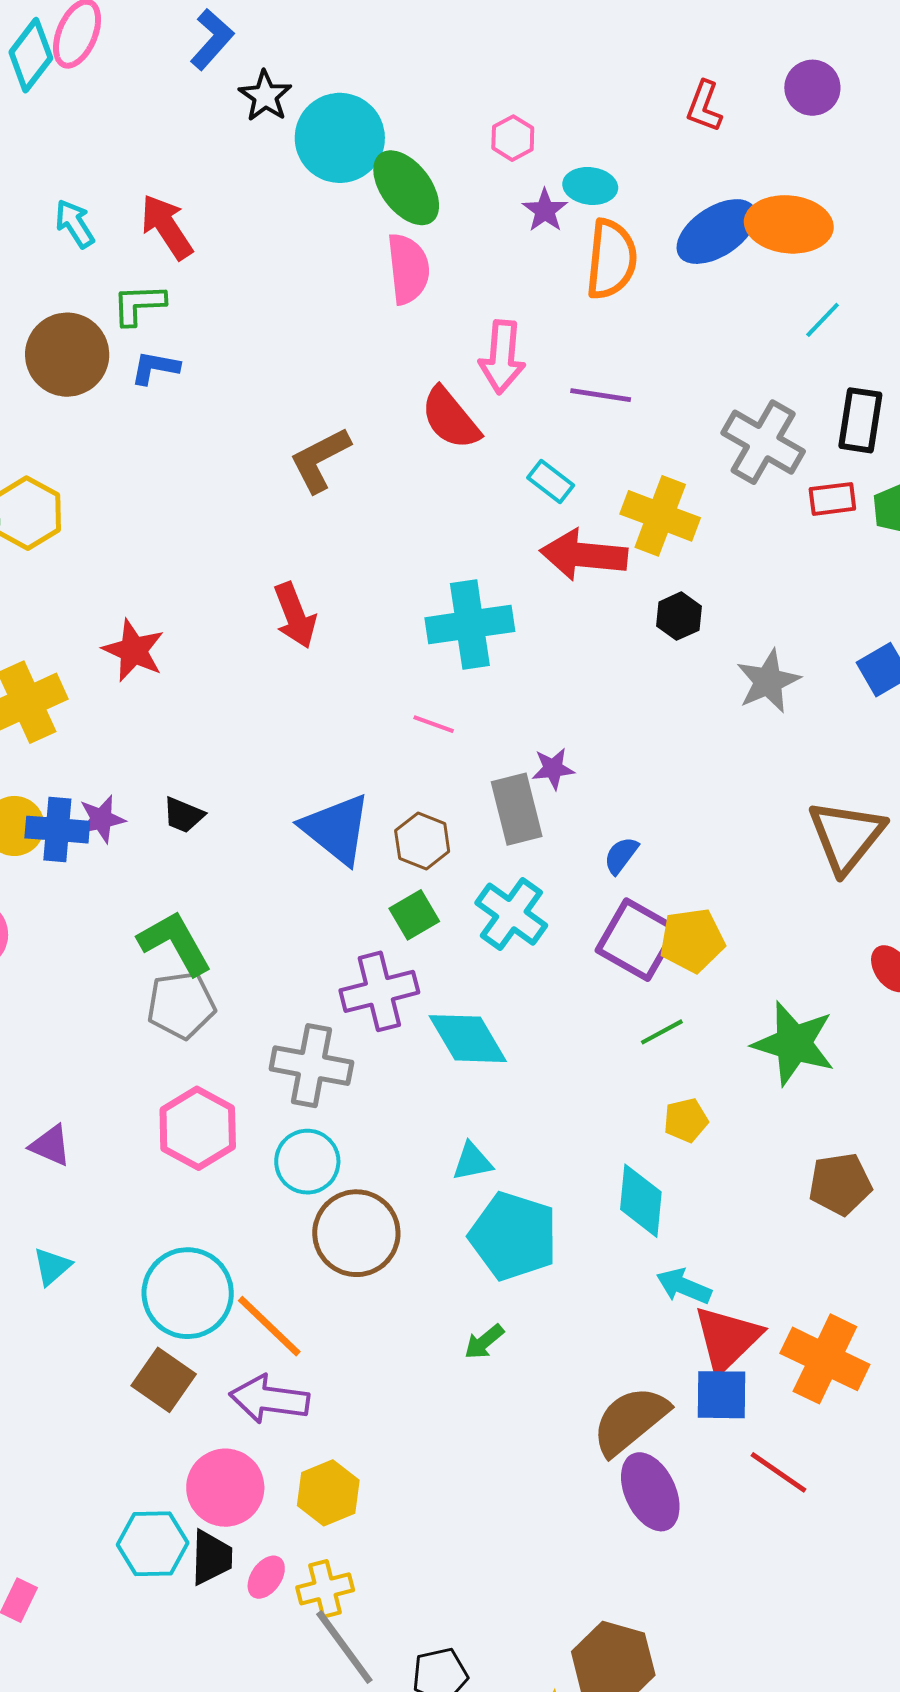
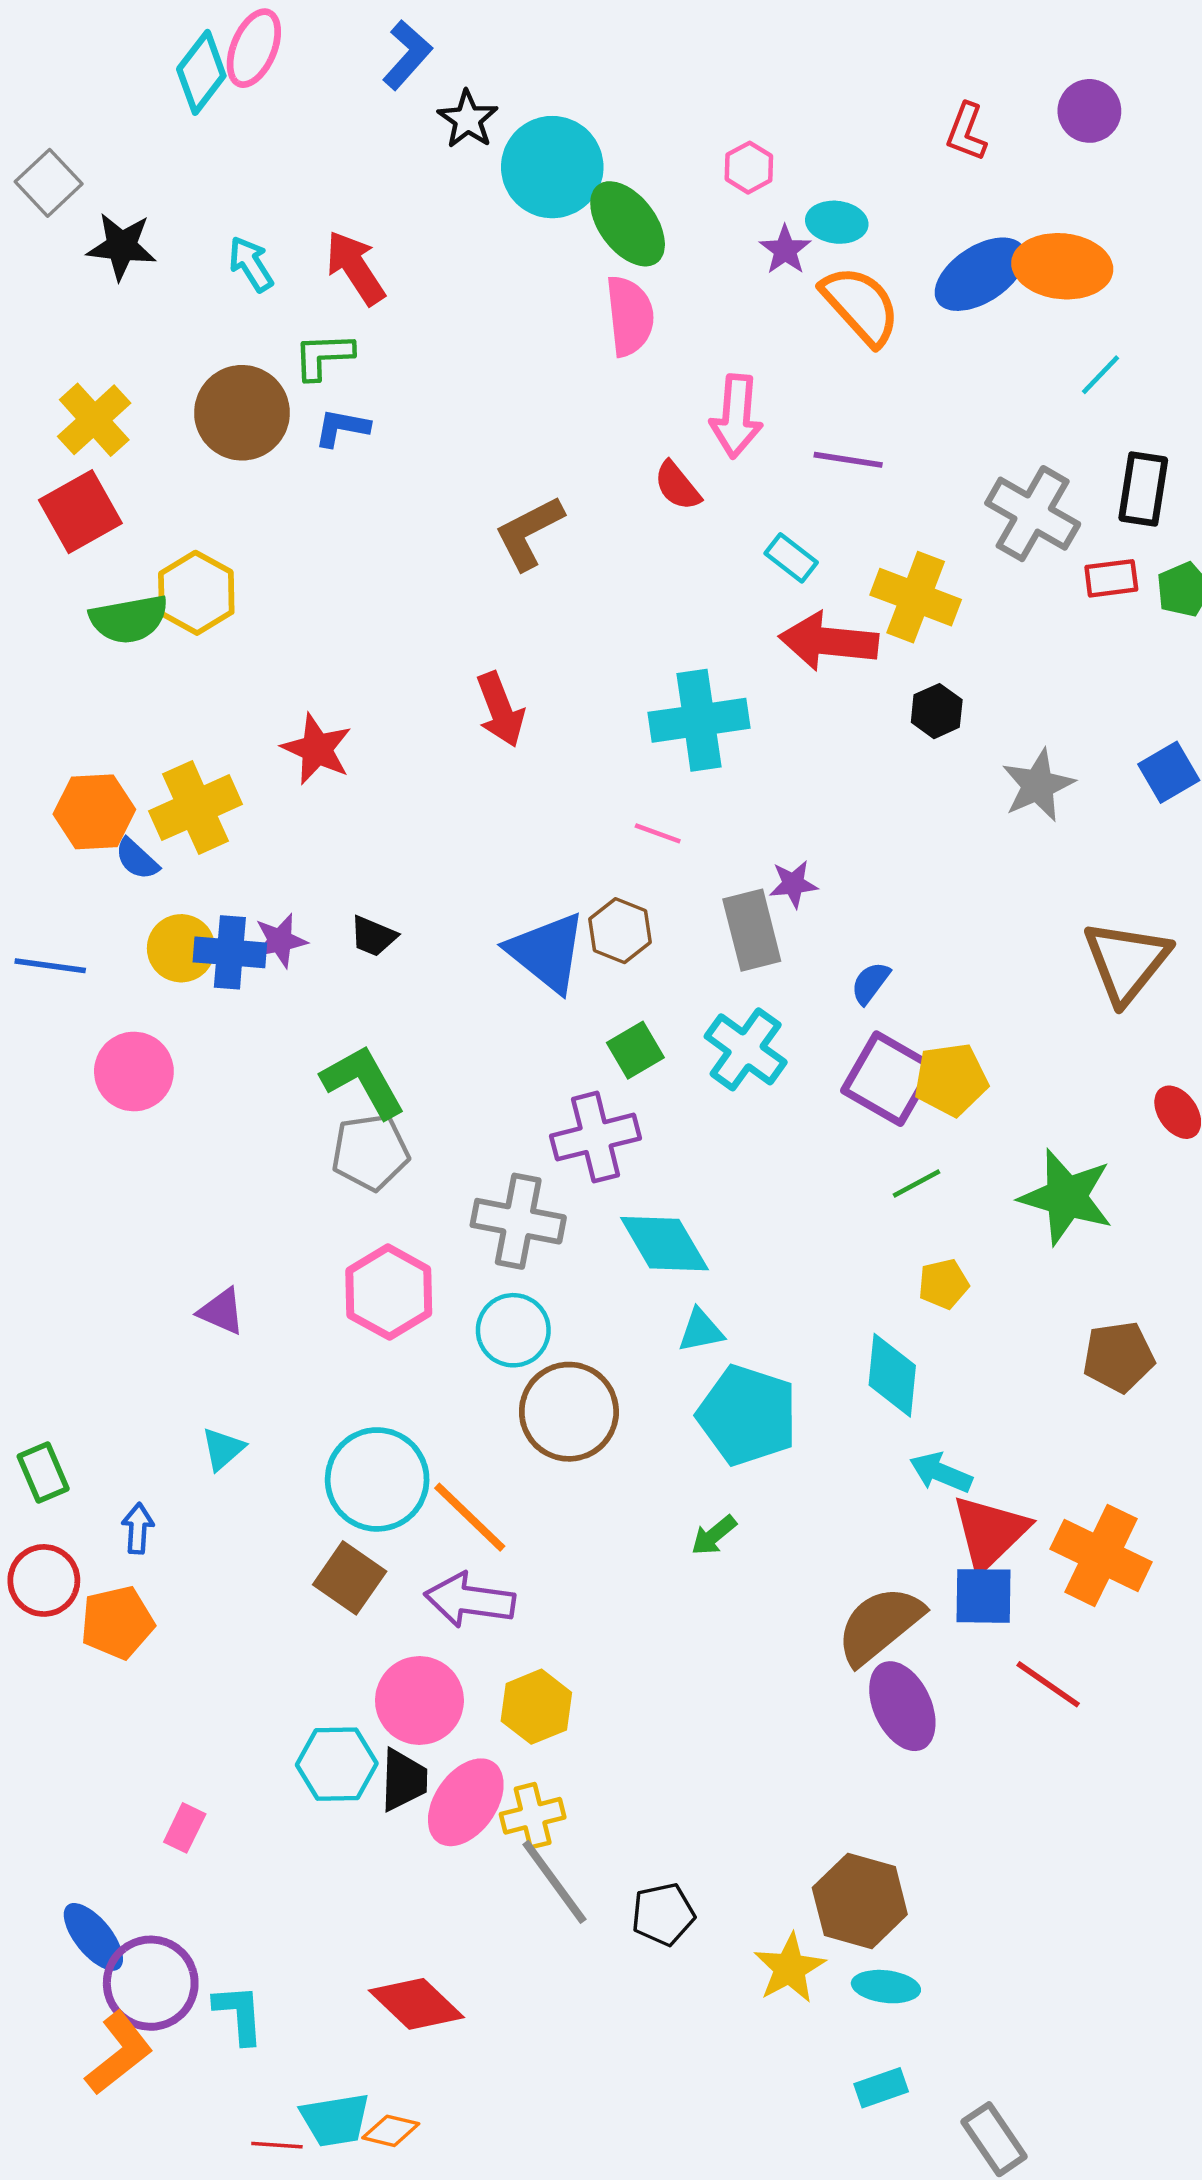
orange semicircle: (611, 259) -> (861, 305), turned -48
red semicircle: (450, 418) -> (677, 486), size x0.7
brown hexagon: (422, 841) -> (620, 931), moved
cyan diamond: (468, 1039) -> (664, 1244), moved
pink ellipse: (266, 1577) -> (466, 1802), size x1.8

